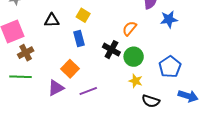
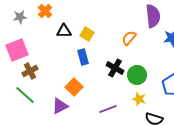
black triangle: (52, 20) -> (64, 31), moved
orange semicircle: (130, 28) -> (129, 38), moved
green line: (21, 77) -> (25, 95), turned 40
purple line: (88, 91) -> (108, 109), moved

